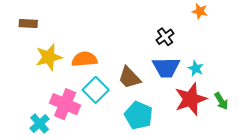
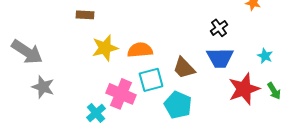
cyan star: (196, 68) -> (265, 56), moved
cyan square: (96, 90) -> (151, 80), turned 30
cyan pentagon: (139, 115) -> (178, 105), moved

